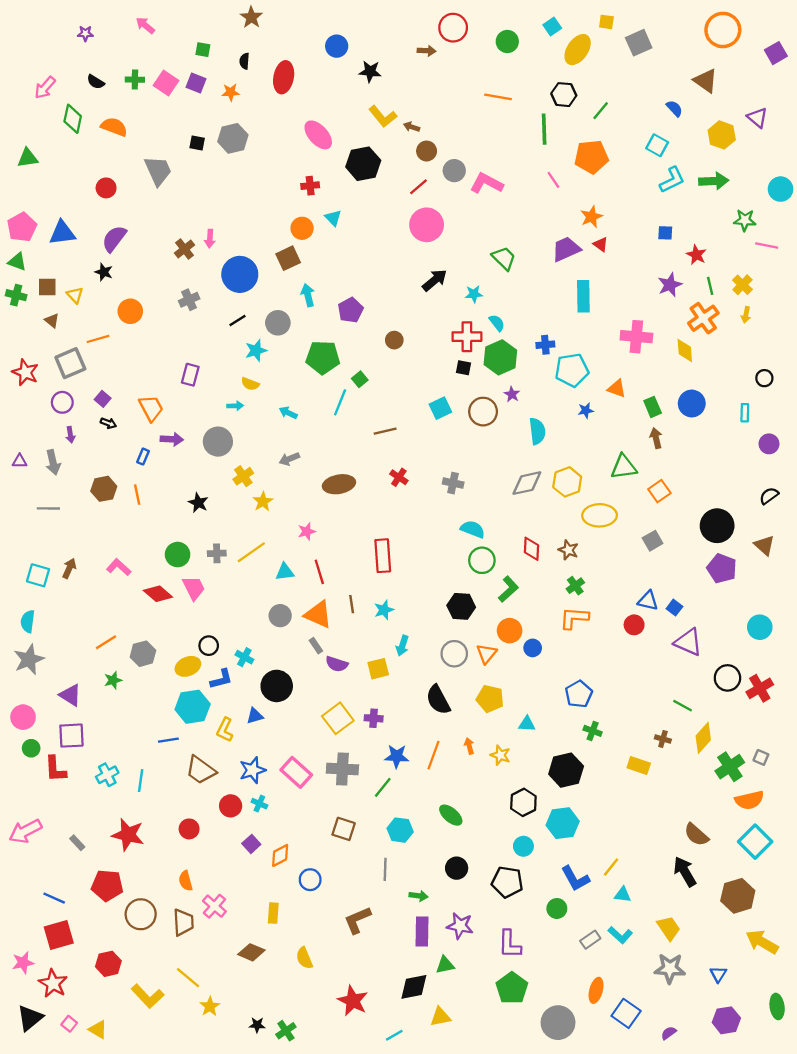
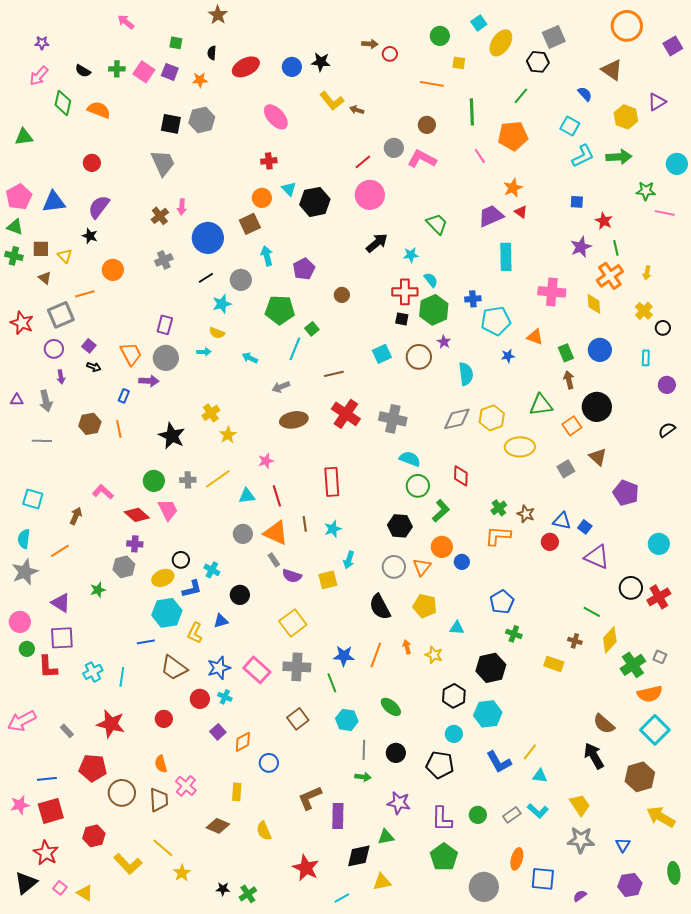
yellow square: (606, 22) -> (459, 63), moved
red circle: (453, 28) -> (390, 54), moved, size x0.6
purple star: (85, 33) -> (42, 43), moved
blue circle: (337, 46) -> (292, 67), moved
red ellipse: (284, 77) -> (246, 67), turned 52
black hexagon: (564, 95) -> (538, 62), moved
purple triangle: (757, 118) -> (657, 102), turned 48
black square: (197, 143) -> (171, 124), size x1.5
brown circle: (427, 151) -> (427, 125), moved
black hexagon: (363, 164) -> (315, 202), moved
gray trapezoid: (158, 171) -> (163, 163), moved
yellow cross: (742, 285) -> (644, 311), moved
gray circle: (218, 442) -> (166, 358), moved
gray arrow: (289, 459) -> (281, 387), moved
red cross: (399, 477) -> (346, 414), size x1.8
gray cross: (453, 483) -> (393, 419), size x1.5
black star: (198, 503) -> (172, 436), size x1.5
black circle: (717, 526) -> (597, 407), moved
brown triangle: (764, 545) -> (598, 457), moved
brown star: (568, 550) -> (526, 514), moved
brown arrow: (69, 568) -> (76, 516), moved
orange line: (106, 642) -> (60, 551), moved
black circle: (277, 686) -> (240, 595), size x0.7
purple cross: (374, 718) -> (135, 544), moved
green line: (383, 787) -> (332, 683), turned -60
brown square: (344, 829) -> (298, 719), turned 35
gray line: (385, 869) -> (364, 750), moved
blue line: (54, 898) -> (47, 779), turned -30
green circle: (557, 908) -> (478, 815), moved
purple rectangle: (422, 932) -> (338, 816), moved
pink star: (23, 963) -> (20, 805), moved
blue square: (626, 1013) -> (543, 879), turned -30

